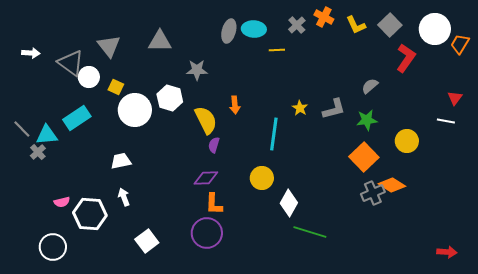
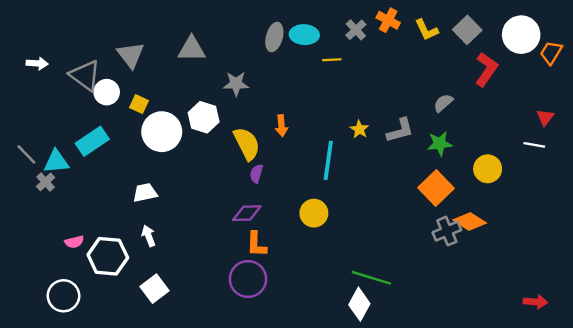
white diamond: (289, 203) -> (359, 304), moved
white square: (147, 241) -> (155, 289), moved

